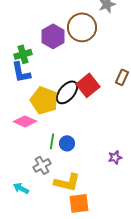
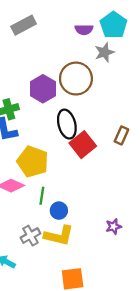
black ellipse: (67, 92) -> (67, 124), moved, turned -55
green line: (52, 141) -> (42, 196), moved
yellow L-shape: (67, 182) -> (59, 236), moved

